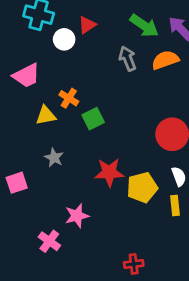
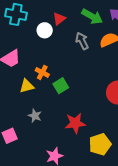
red triangle: (87, 25) -> (59, 19), moved
white circle: (64, 39) -> (45, 30), moved
yellow pentagon: (142, 188) -> (100, 144), moved

